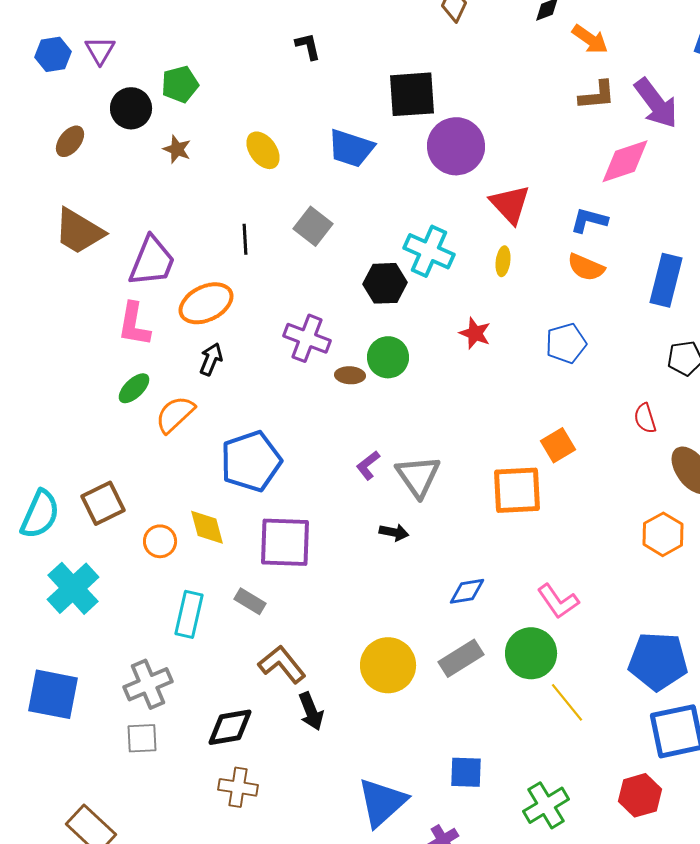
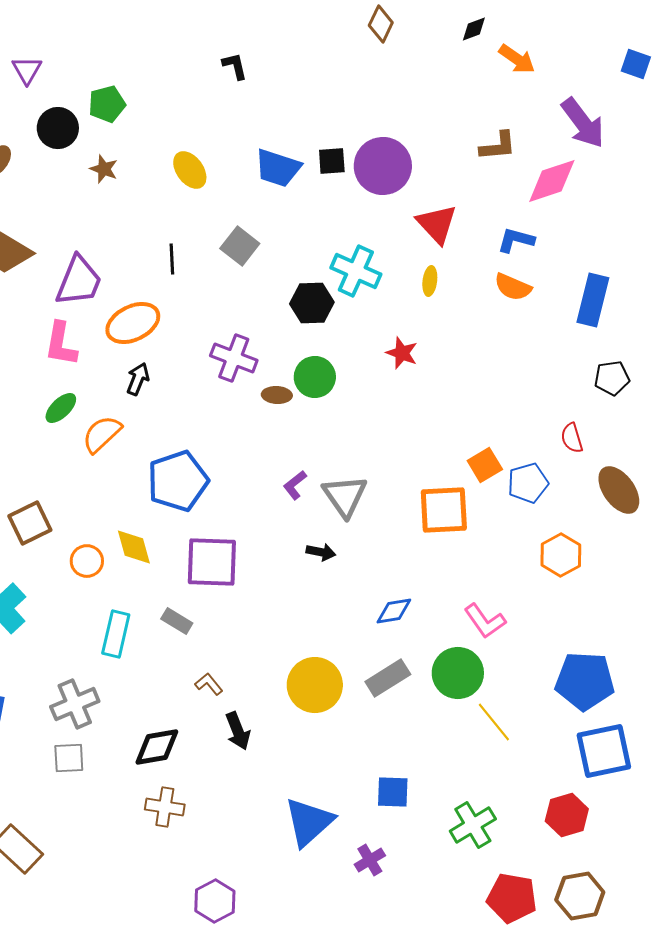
black square: (412, 94) -> (332, 161), moved, size x0.6
brown L-shape: (597, 95) -> (498, 146), moved
blue pentagon: (566, 343) -> (528, 483), moved
orange hexagon: (663, 534) -> (561, 555), moved
brown L-shape: (282, 664) -> (209, 684), size x0.6

